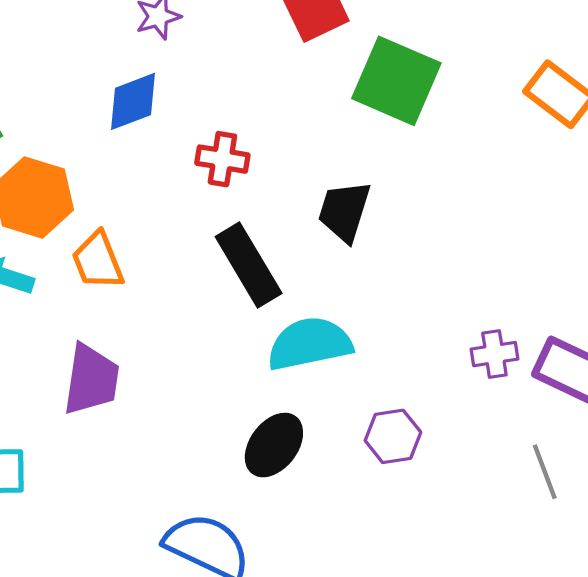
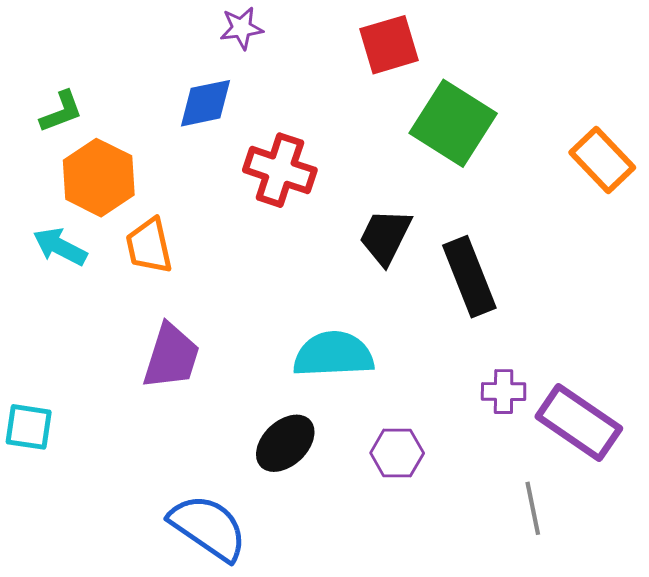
red cross: (222, 159) -> (280, 170), size x1.4
black rectangle: (249, 265) -> (469, 277), moved
purple trapezoid: (91, 380) -> (171, 356), moved

